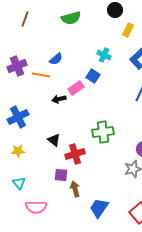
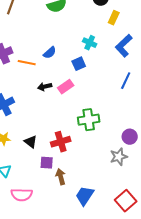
blue semicircle: (56, 59) -> (50, 53), moved
blue square: (93, 76) -> (79, 64), turned 32
pink rectangle: (76, 88) -> (66, 87), moved
black triangle: (54, 140) -> (31, 142), moved

